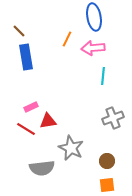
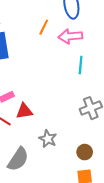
gray star: (71, 148) -> (48, 139), size x0.7
gray semicircle: (42, 168) -> (18, 159), turned -50

